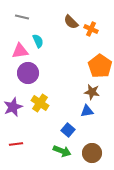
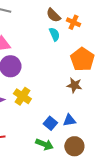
cyan semicircle: (38, 41) -> (54, 34), moved
blue triangle: (87, 111) -> (69, 120), moved

